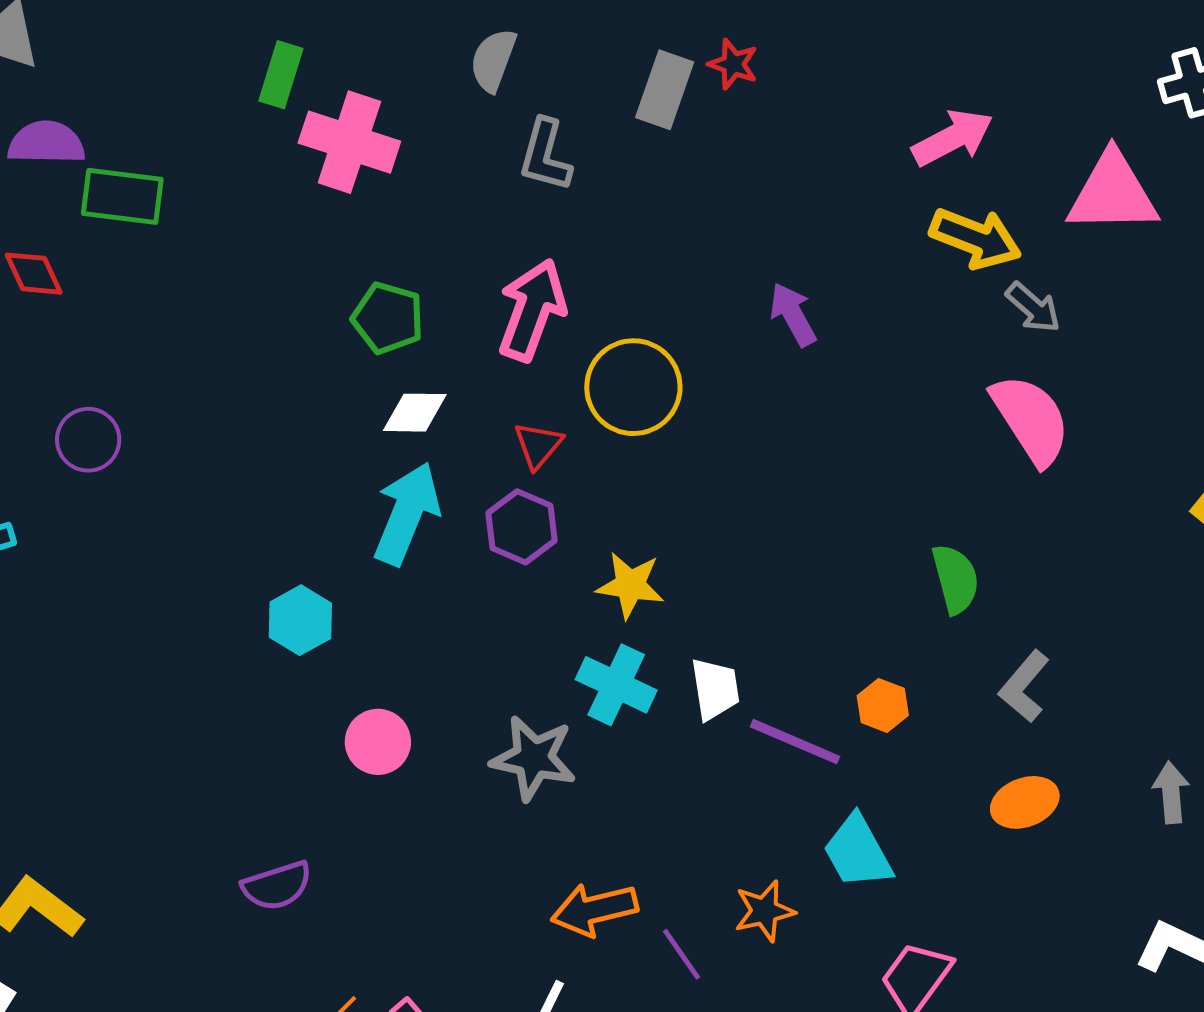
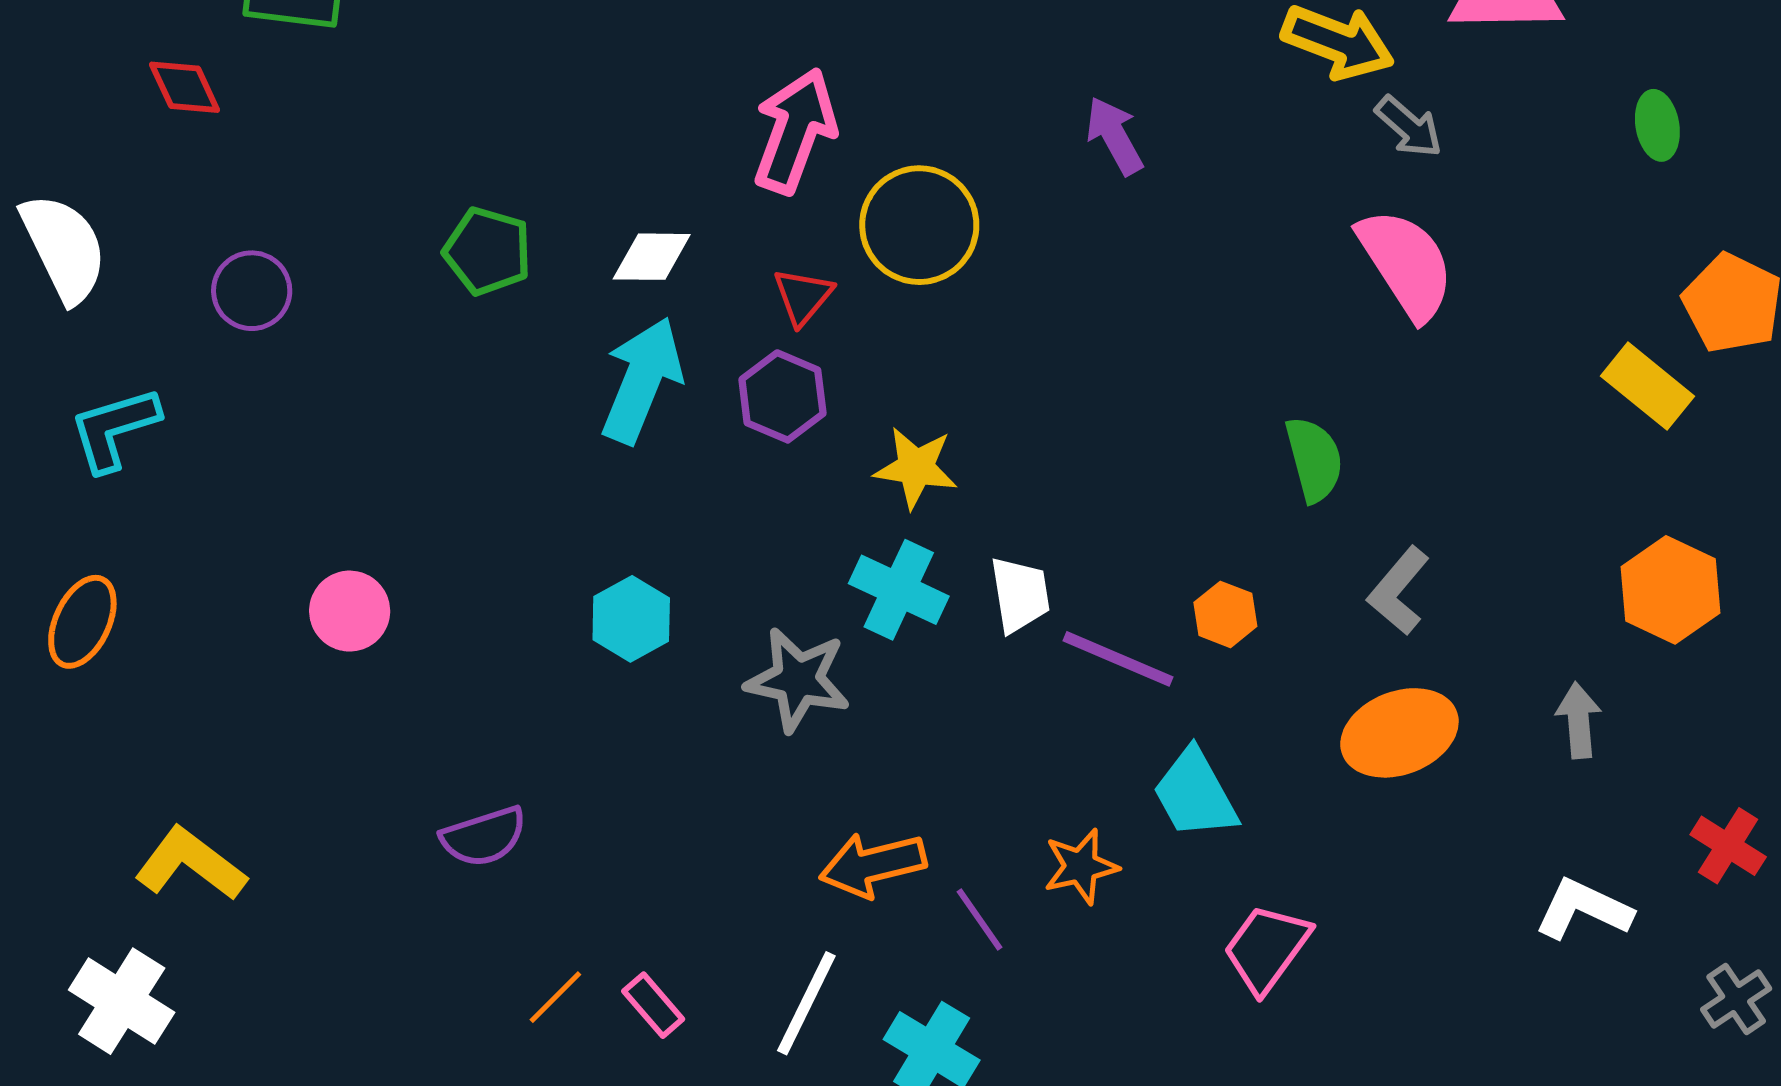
green pentagon: (388, 318) -> (488, 251), moved
cyan hexagon: (300, 620) -> (631, 619), moved
pink circle: (378, 742) -> (350, 611), moved
orange ellipse: (1025, 802) -> (1399, 733), size x1.4

